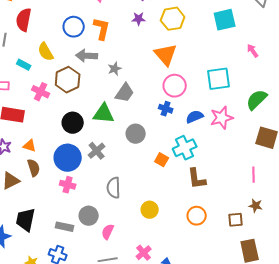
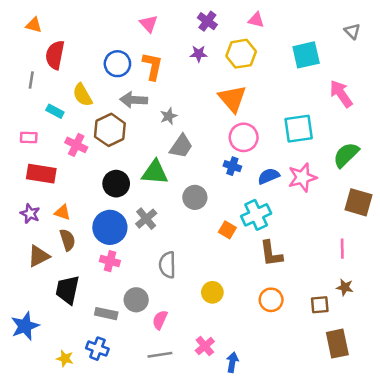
pink arrow: (253, 51) -> (341, 94), size x1.6
black trapezoid: (26, 220) -> (67, 290), moved

